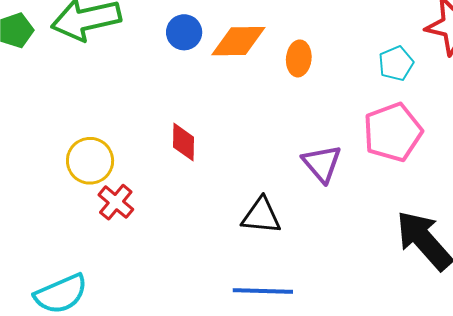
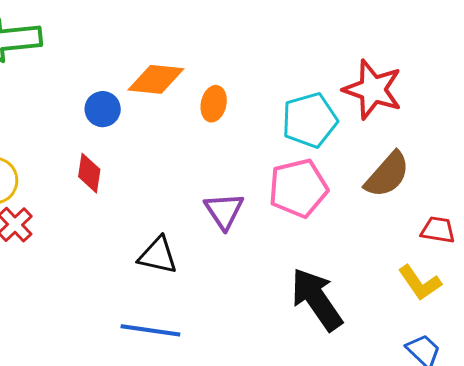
blue circle: (184, 32) -> (103, 109), moved
cyan pentagon: (396, 63) -> (310, 120), size x1.6

